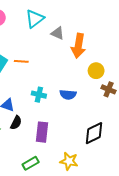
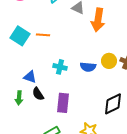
yellow circle: (96, 71) -> (109, 61), moved
black semicircle: (16, 123) -> (38, 94), turned 120

